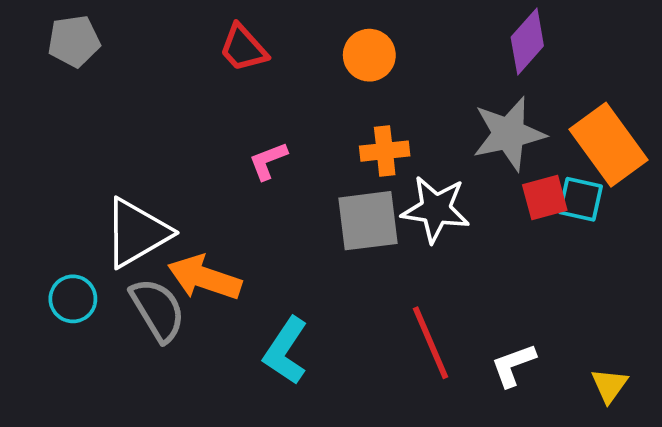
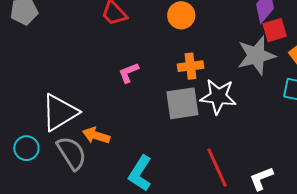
red square: (545, 198) -> (275, 30), moved
orange arrow: (205, 278) -> (96, 135), size x0.7

